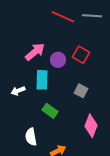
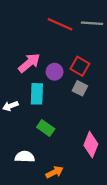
gray square: (81, 91) -> (80, 88), moved
white semicircle: (31, 137) -> (25, 157), turned 102

